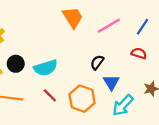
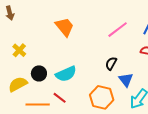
orange trapezoid: (73, 17) -> (65, 27), moved
red line: (50, 95) -> (60, 98), moved

